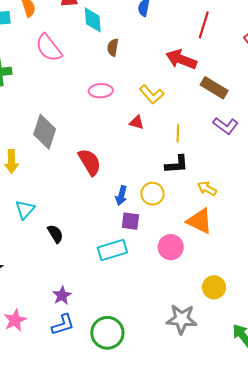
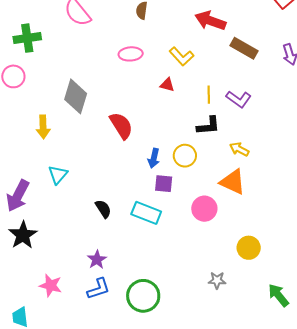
purple L-shape: (226, 126) -> (239, 99), moved
black semicircle: (55, 234) -> (103, 209), moved
cyan rectangle: (112, 250) -> (146, 213), turned 40
gray star: (182, 319) -> (217, 280), size x0.6
pink star: (15, 320) -> (51, 285), turned -30

